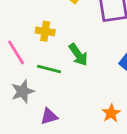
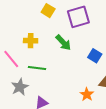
green arrow: (78, 55) -> (63, 43), moved

